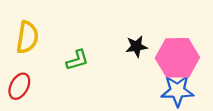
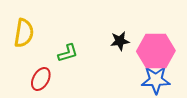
red ellipse: (19, 86) -> (41, 79), moved

